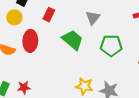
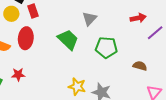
red rectangle: (49, 15) -> (33, 11), moved, turned -48
red star: (24, 88) -> (18, 75), moved

